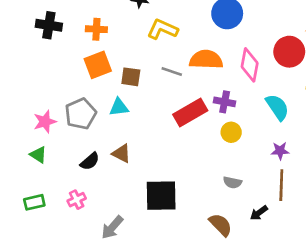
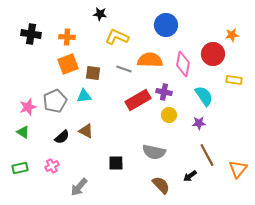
purple star: (280, 151) -> (199, 123), moved
gray semicircle: (232, 182) -> (154, 152), moved, size x1.6
brown line: (281, 185) -> (207, 155), turned -30
black square: (161, 196) -> (116, 163), size x0.6

